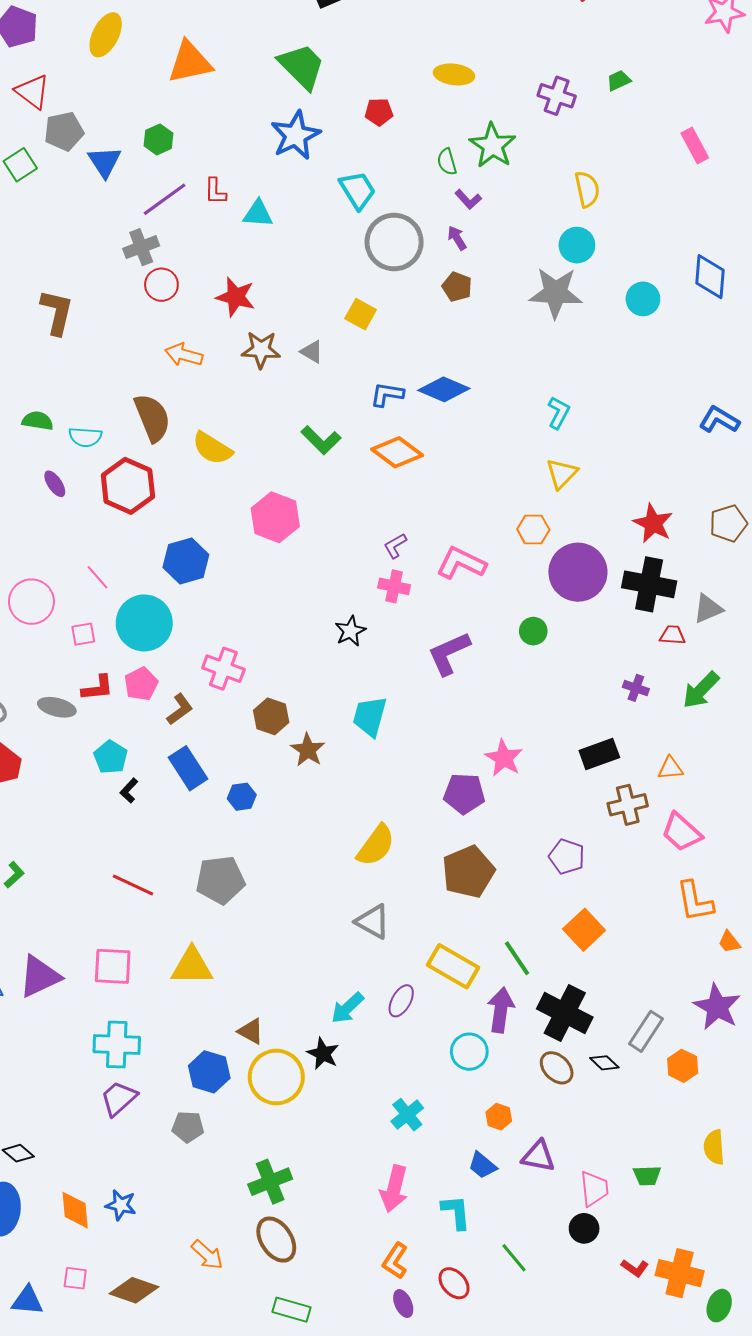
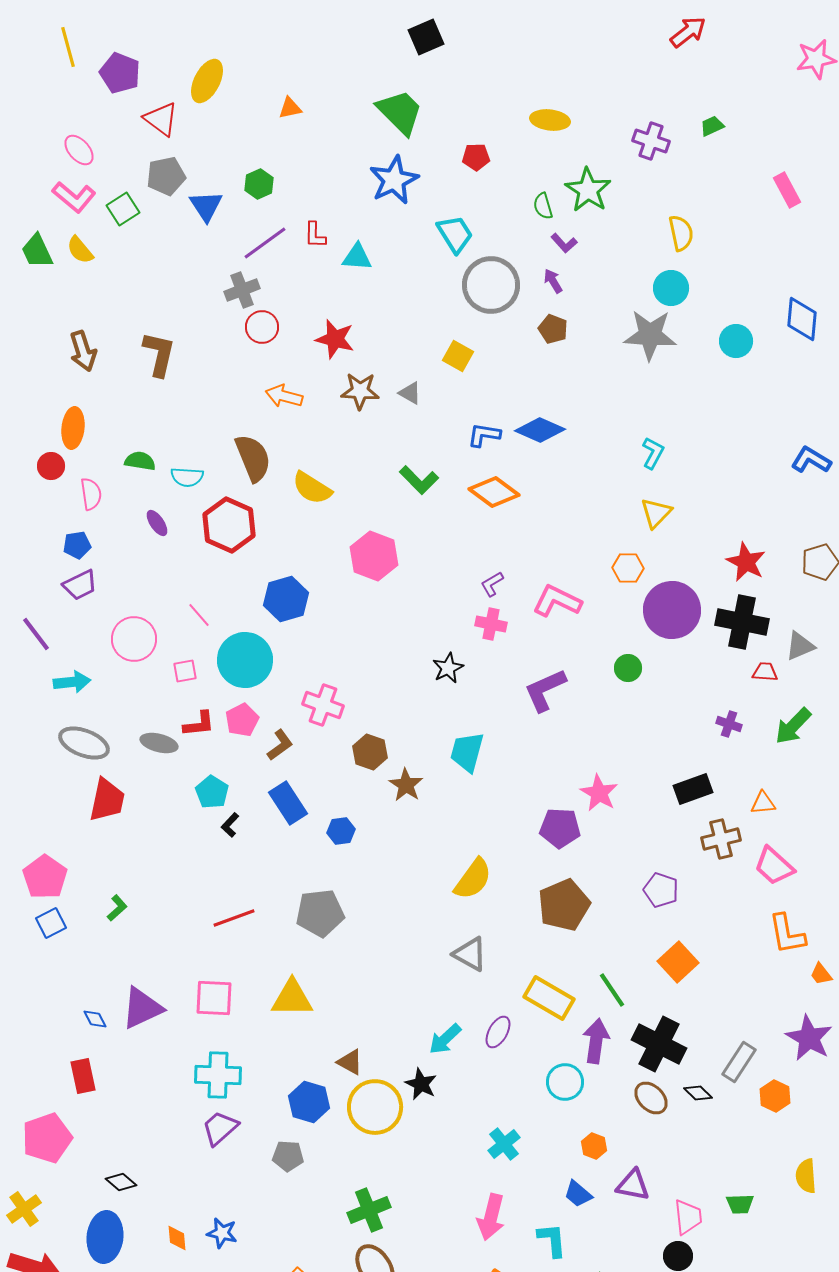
orange triangle: (190, 62) -> (290, 108), size x0.5
red triangle: (32, 92) -> (161, 119), moved
red line: (133, 885) -> (234, 918), turned -45
orange diamond: (75, 1210) -> (177, 1238), size x0.7

